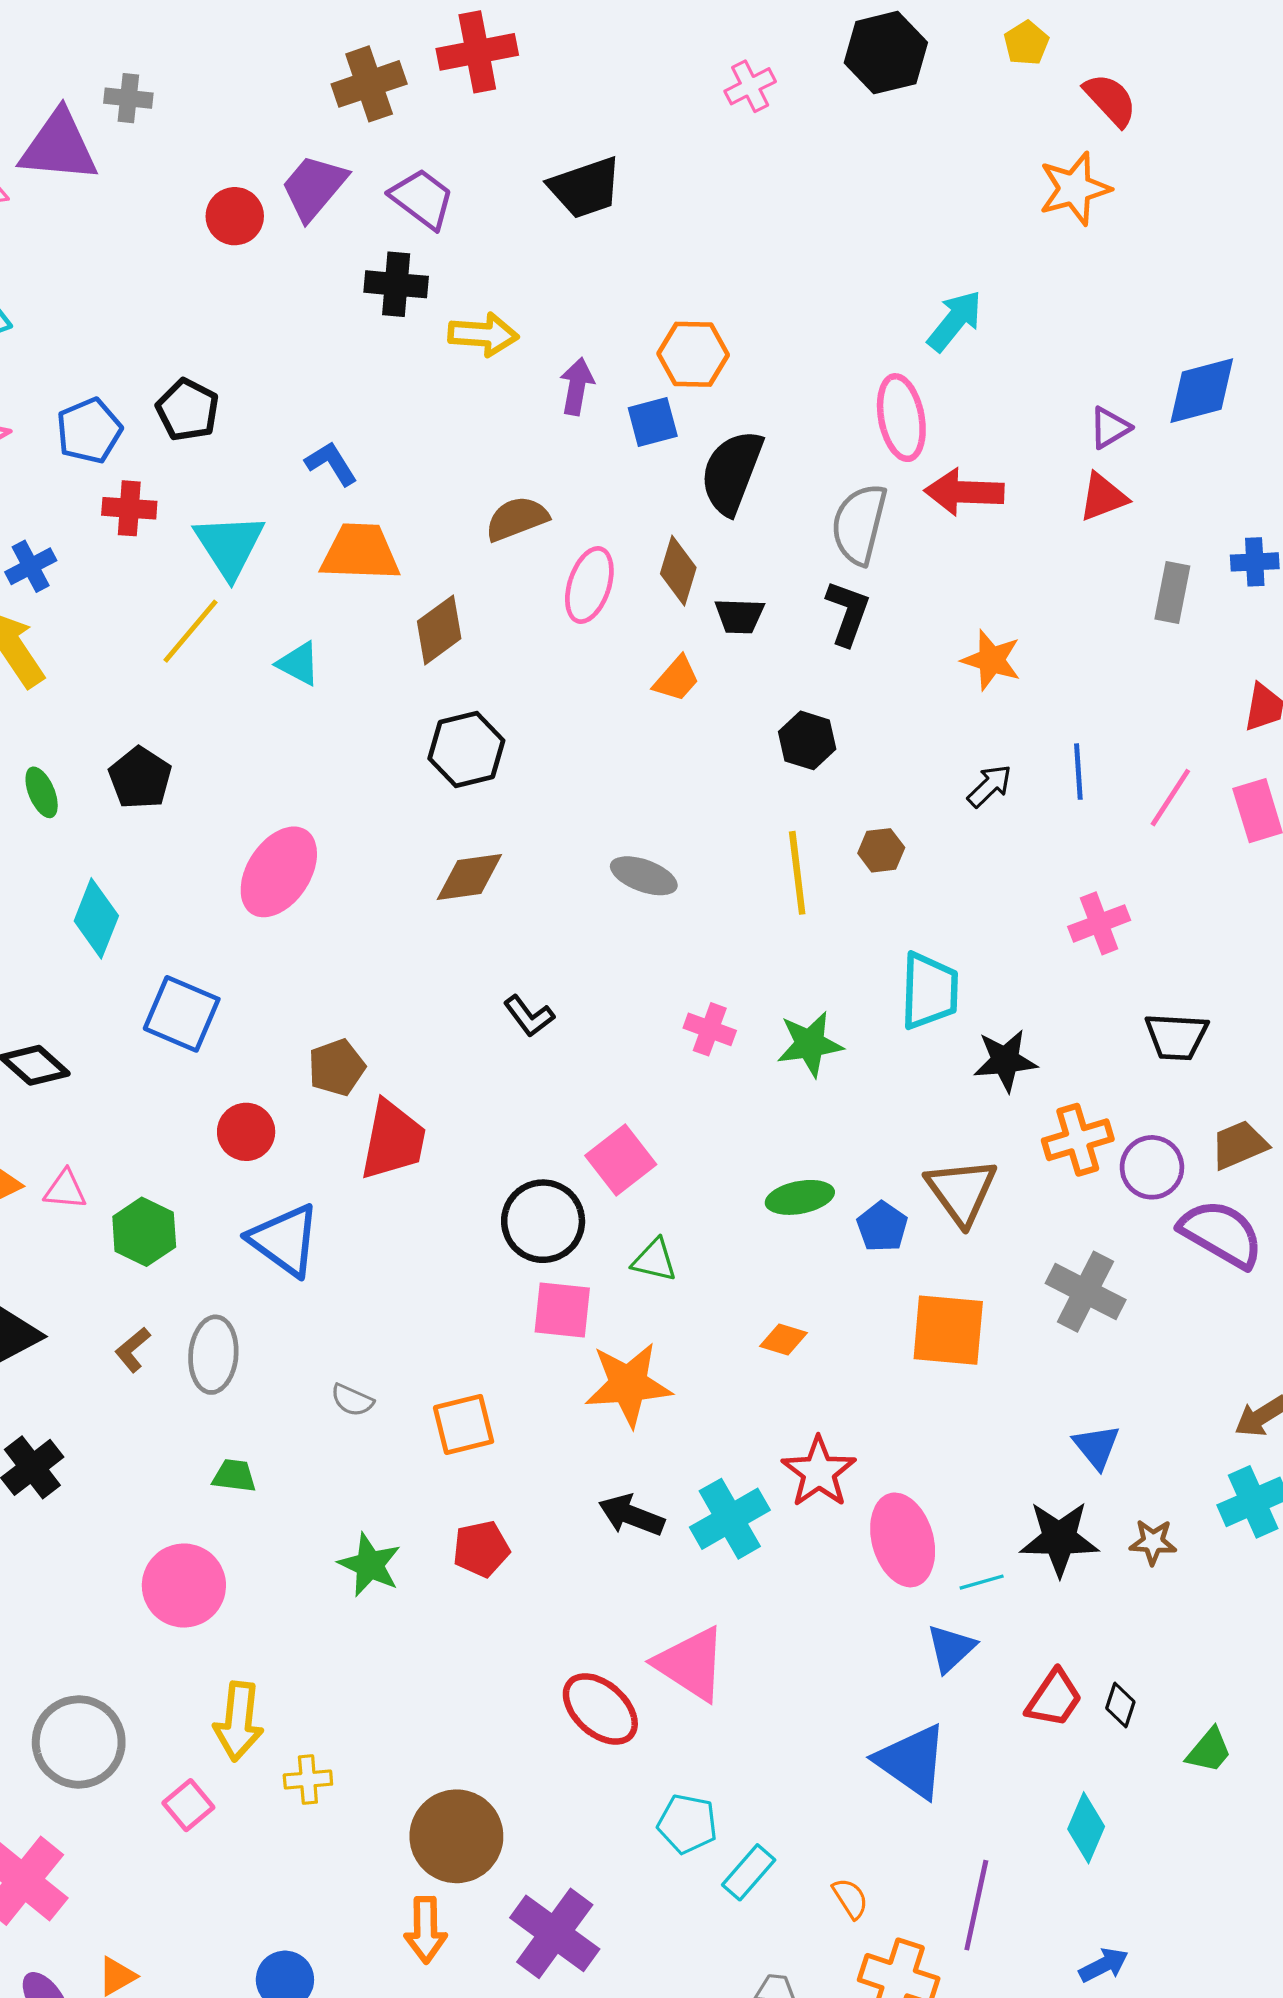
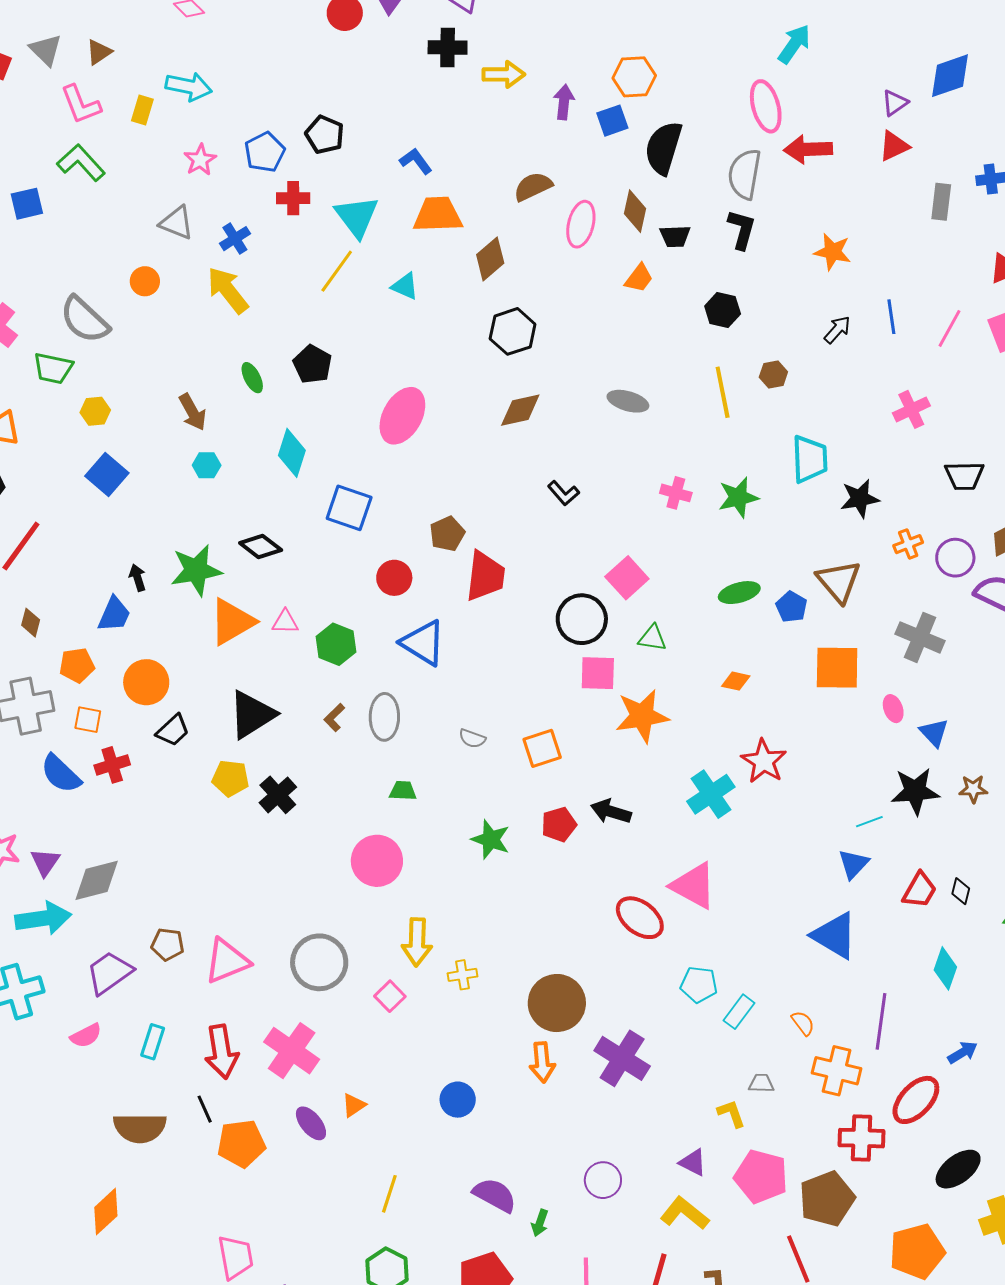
orange cross: (1078, 1140) -> (908, 544), size x0.7
black arrow: (631, 1515) -> (611, 812), moved
pink ellipse: (903, 1540) -> (893, 709), moved, size x0.5

